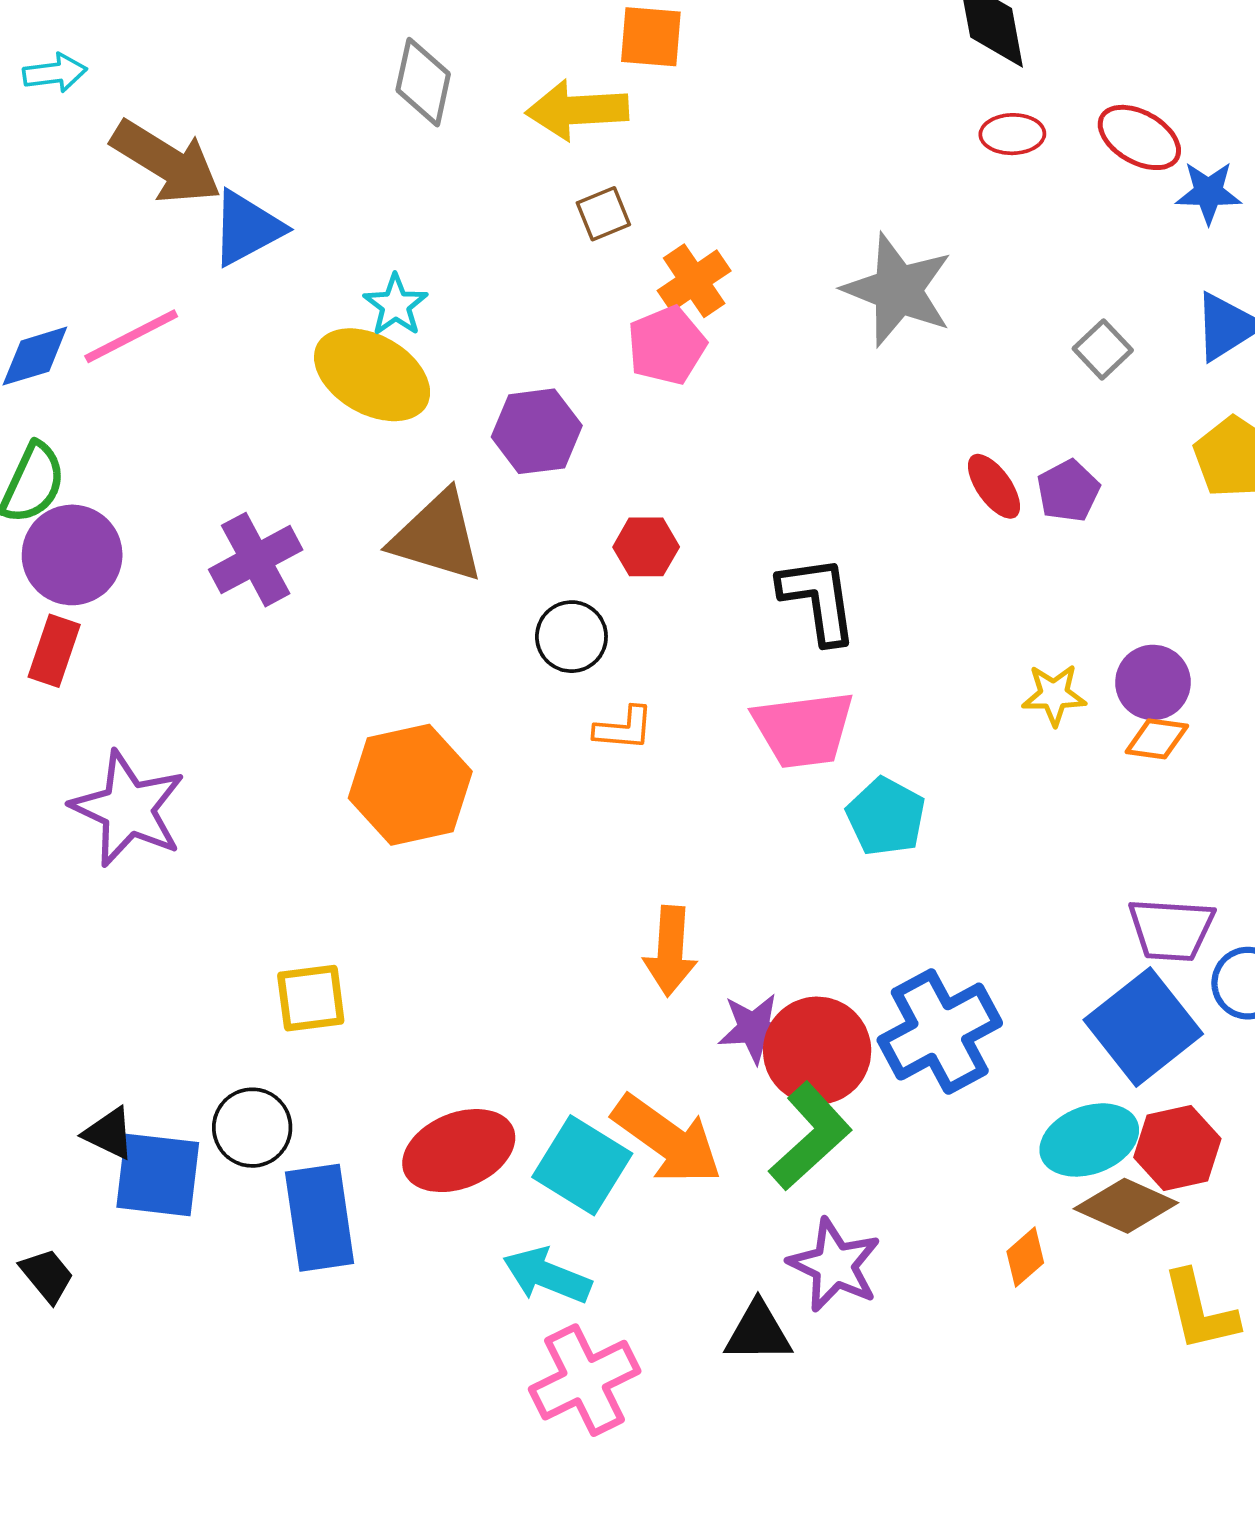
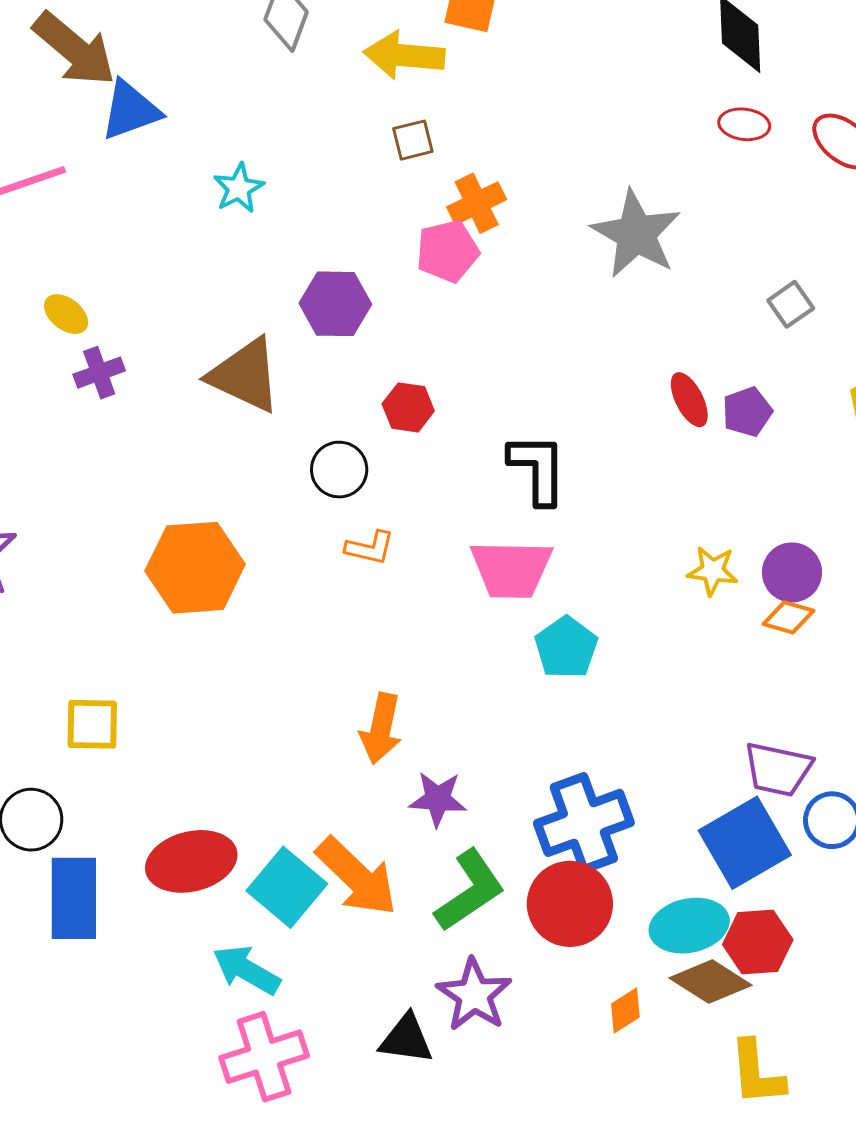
yellow ellipse: (372, 375) -> (66, 314), moved, size x0.5
purple cross: (256, 560) -> (99, 373), size x0.7
red circle: (817, 1051) -> (570, 904), moved

